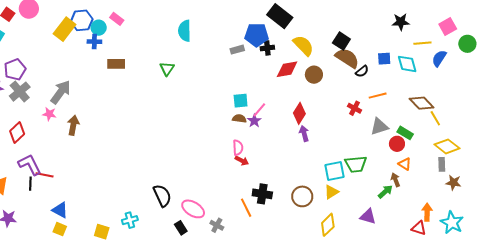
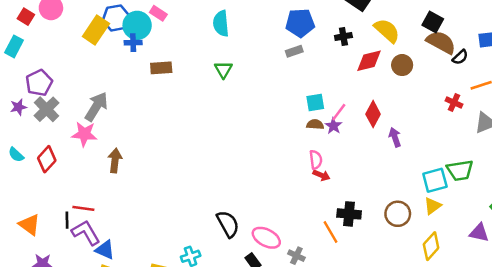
cyan circle: (99, 28) -> (137, 25), size x1.5
cyan semicircle: (185, 31) -> (221, 23), moved
blue pentagon: (257, 35) -> (300, 23), moved
gray rectangle: (237, 50) -> (294, 51), moved
red diamond: (299, 113) -> (373, 114), moved
pink star: (49, 114) -> (84, 134), size x1.5
brown arrow: (73, 125) -> (115, 160), moved
purple L-shape: (30, 165) -> (86, 233), moved

